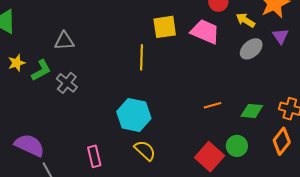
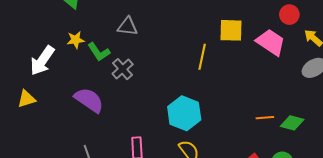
green L-shape: (41, 70) -> (99, 52), turned 75
green diamond: (252, 111) -> (292, 123), moved
purple semicircle: (29, 145) -> (89, 100), moved

